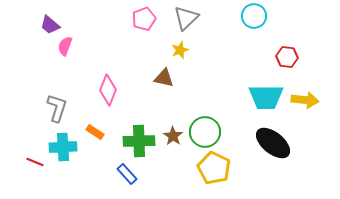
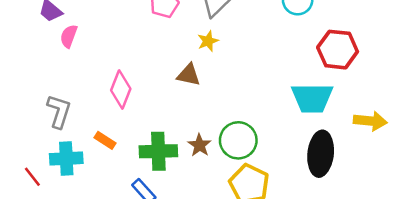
red hexagon: (287, 57) -> (338, 50), size x1.5
yellow arrow: (305, 100) -> (370, 121), moved
black ellipse: (273, 143) -> (321, 154), turned 57
red line: (35, 162) -> (32, 177), turned 30

